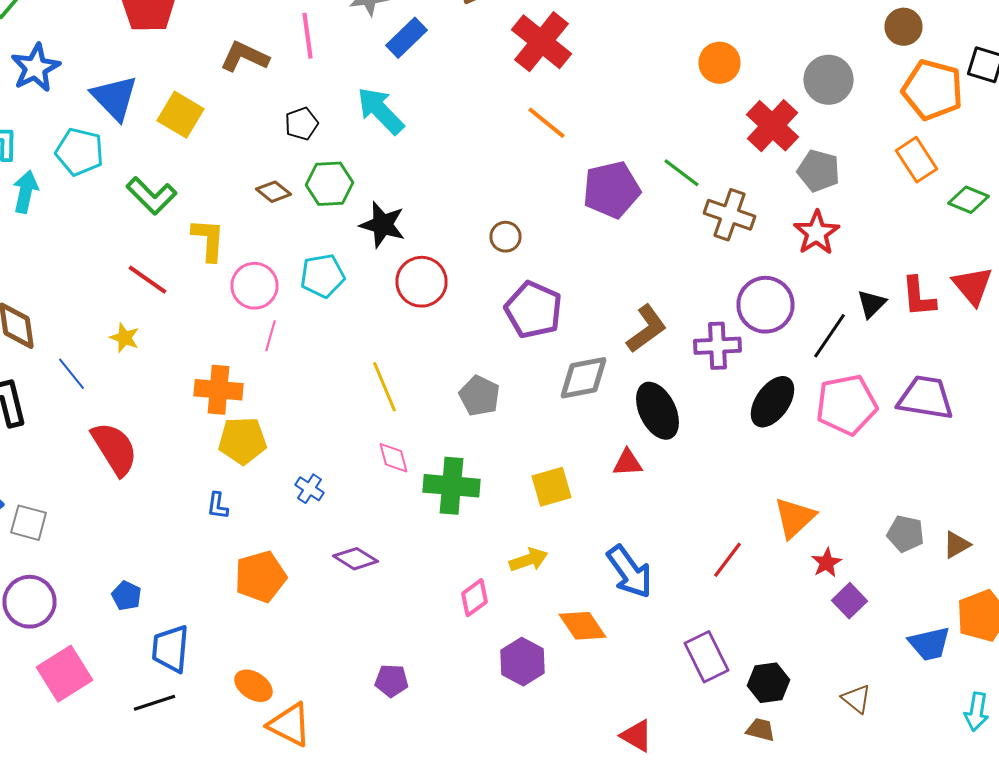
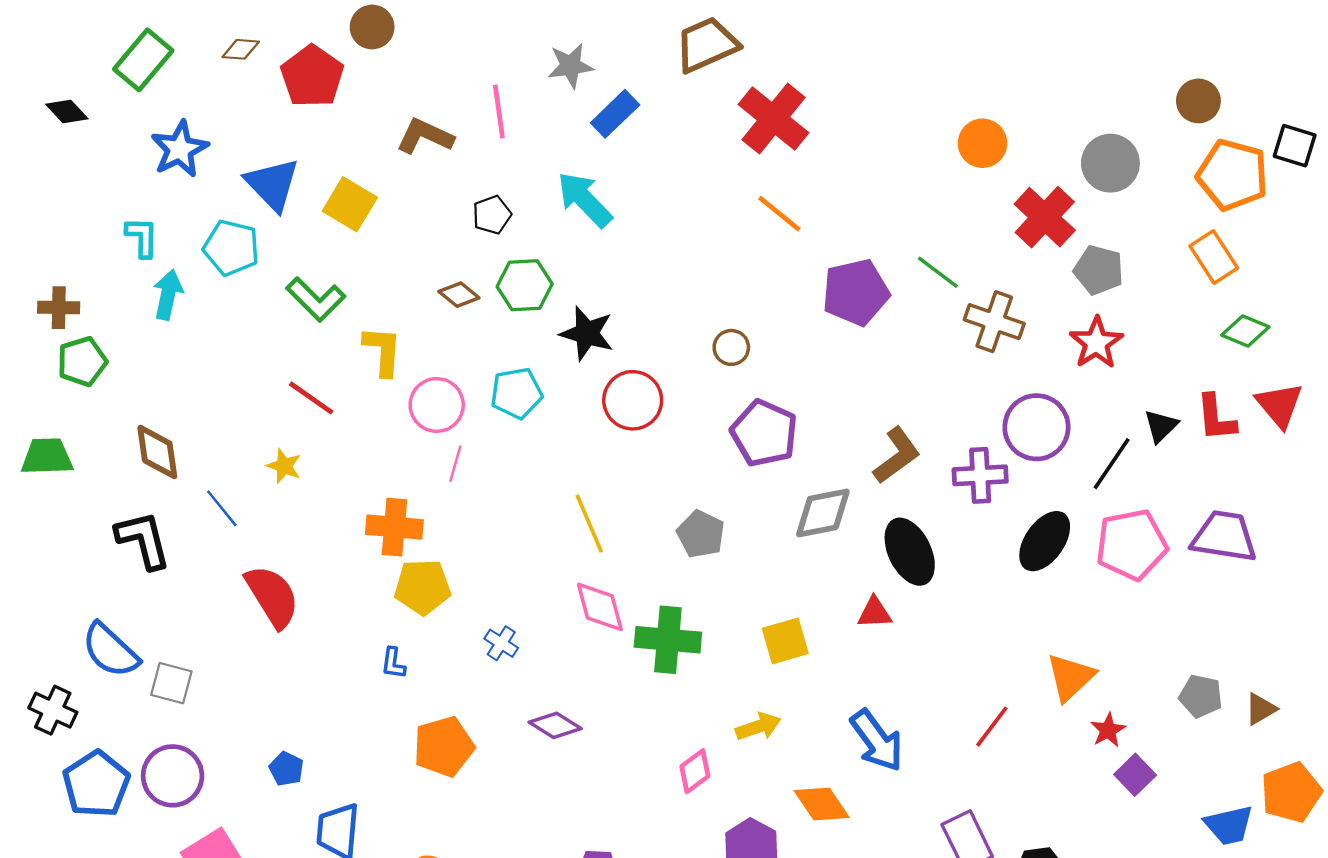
green diamond: (968, 200) -> (1245, 331), moved
pink diamond: (394, 458) -> (600, 607), size x1.4

